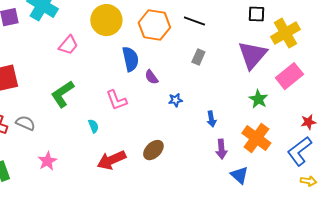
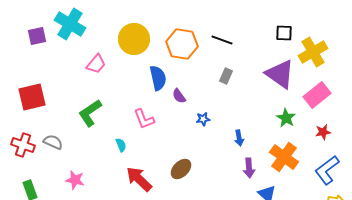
purple triangle: (252, 55) -> (280, 74), turned -36
red star: (308, 122) -> (323, 132), moved
red arrow: (111, 160) -> (139, 179), turned 68
pink star: (47, 161) -> (75, 180), turned -30

